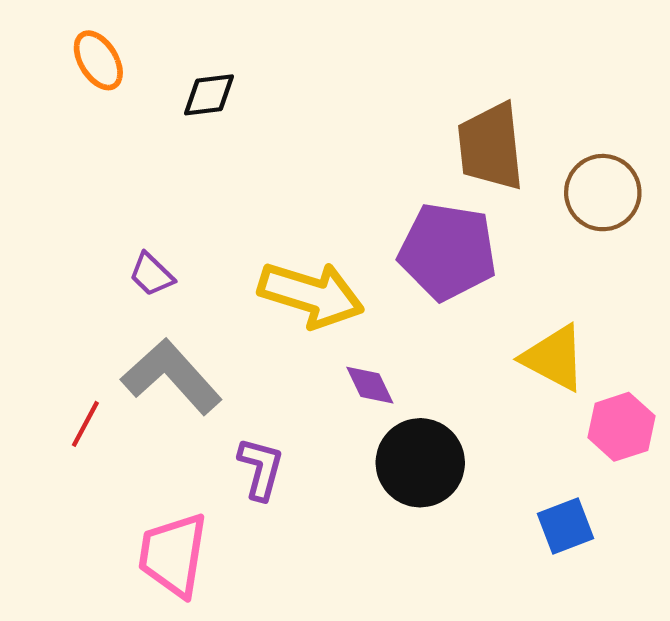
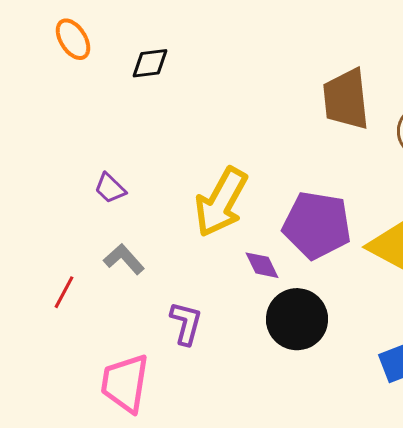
purple pentagon: (448, 252) -> (317, 225), moved
yellow arrow: (311, 295) -> (221, 202), turned 102
gray L-shape: (172, 377) -> (124, 259), size x0.6

